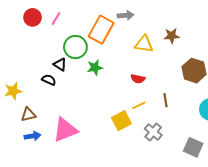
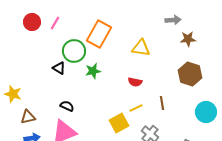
gray arrow: (126, 15) -> (173, 20), moved
brown star: (172, 36) -> (188, 39), moved
black semicircle: (49, 80) -> (67, 106), moved
yellow star: (13, 91) -> (13, 94), turned 30

